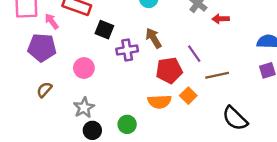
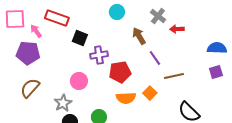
brown arrow: (153, 38) -> (139, 36), moved
pink circle: (84, 68) -> (79, 81), moved
red pentagon: (169, 70) -> (120, 72), moved
brown semicircle: (44, 90) -> (30, 88), size x1.5

